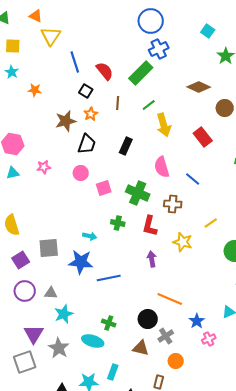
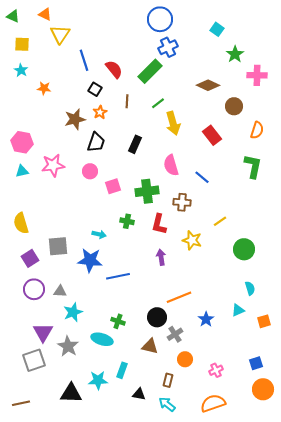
pink star: (44, 167) -> (53, 165), size x1.6
green cross: (138, 193) -> (147, 191), turned -30
orange line: (170, 299) -> (179, 297), turned -45
pink cross: (209, 339) -> (216, 370), moved

